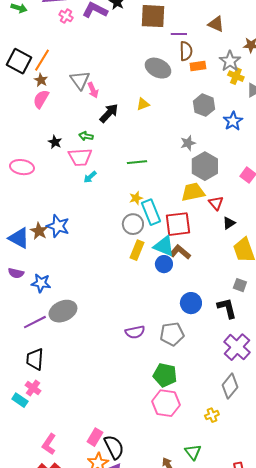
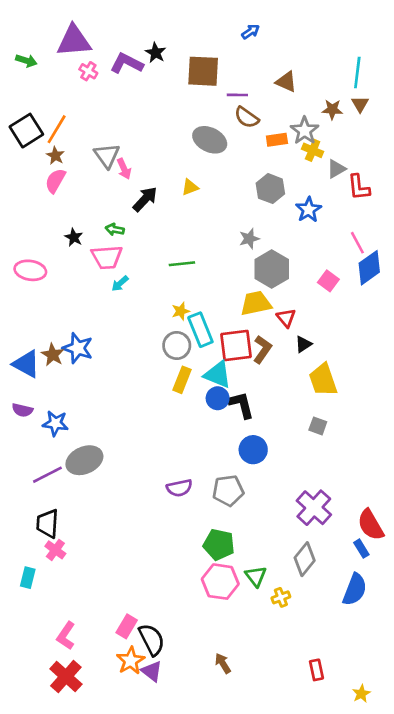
brown semicircle: (186, 51) -> (247, 117), turned 126
black square: (19, 61) -> (26, 131), turned 30
orange rectangle: (198, 66) -> (277, 140), moved
brown L-shape: (180, 252) -> (262, 349), moved, turned 85
black L-shape: (227, 308) -> (241, 405), moved
pink cross: (33, 388) -> (55, 550), moved
cyan rectangle: (20, 400) -> (28, 578), turned 70
green triangle: (193, 452) -> (256, 576), moved

